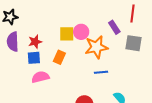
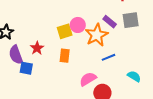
purple rectangle: (114, 27) -> (110, 22), moved
blue square: (34, 58) -> (26, 68), moved, turned 32
pink semicircle: (40, 77) -> (88, 79), moved

